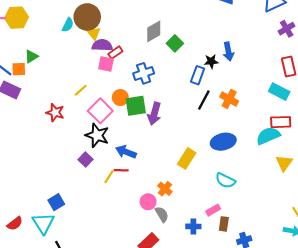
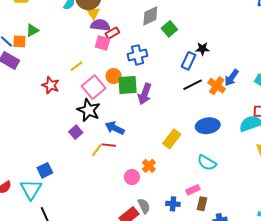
blue arrow: (228, 52) -> (232, 78), moved, turned 42
black line: (204, 100) -> (193, 85), turned 30
gray semicircle: (162, 214) -> (144, 206), moved

